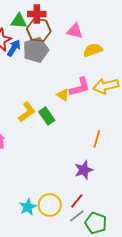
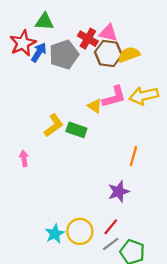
red cross: (37, 14) -> (88, 39), moved, turned 30
brown hexagon: (39, 30) -> (108, 53), moved
green rectangle: (47, 116) -> (76, 130), turned -36

